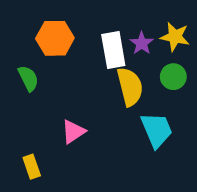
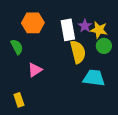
yellow star: (175, 37) -> (99, 30), moved
cyan trapezoid: (157, 130) -> (94, 78), turned -60
pink triangle: (73, 132) -> (35, 70), moved

